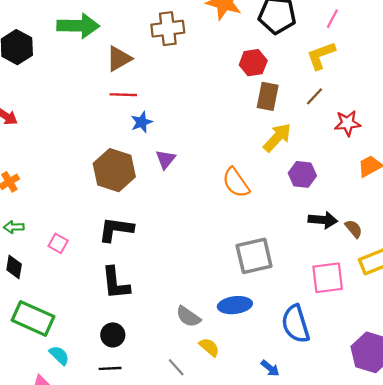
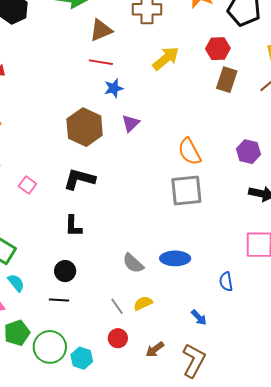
yellow arrow: (277, 138) -> (166, 58), moved
gray square: (254, 256) -> (186, 190), moved
black L-shape: (116, 283) -> (73, 226), size x0.7
blue semicircle: (296, 324) -> (226, 282), size x0.6
yellow semicircle: (209, 347) -> (143, 303), moved, turned -72

